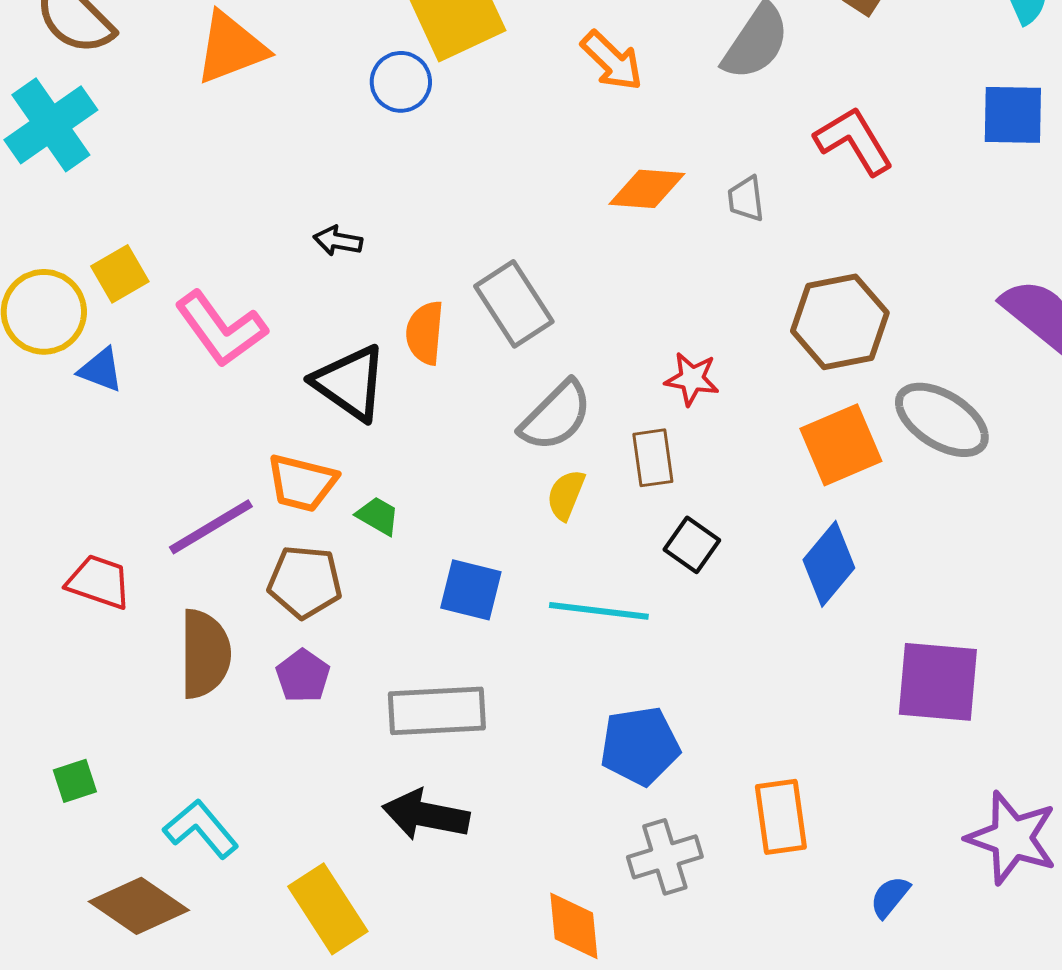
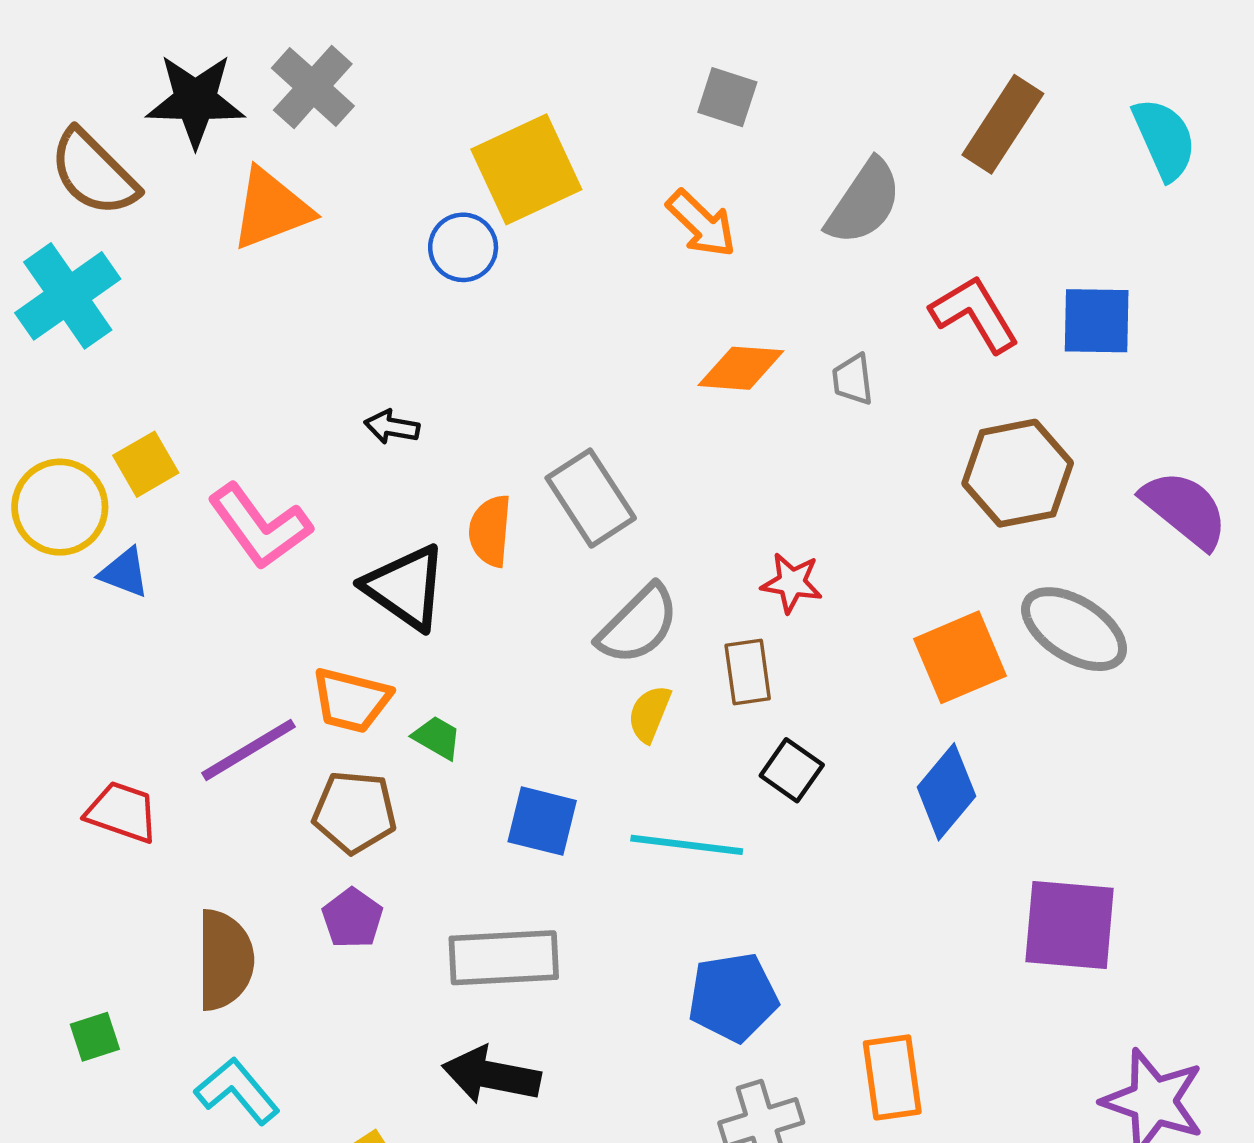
blue square: (1013, 115) -> (1097, 321), moved
brown hexagon: (840, 322) -> (1018, 473), moved
brown semicircle: (205, 654) -> (225, 960), moved

